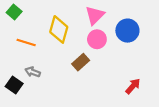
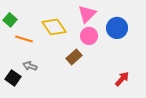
green square: (14, 12) -> (10, 20), moved
yellow diamond: (59, 29) -> (54, 27), turned -50

